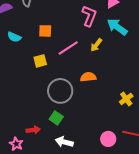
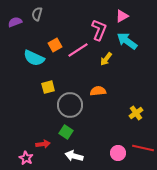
orange square: (45, 31) -> (55, 45), turned -32
cyan semicircle: (14, 37) -> (34, 58), moved, size x1.5
pink line: (68, 48) -> (78, 50), moved
yellow square: (40, 61) -> (48, 87), moved

